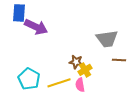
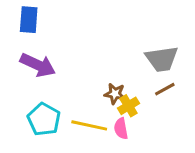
purple arrow: (36, 27) -> (38, 65), moved
brown line: (119, 60) -> (165, 89), moved, turned -32
yellow line: (59, 83) -> (89, 125), turned 30

